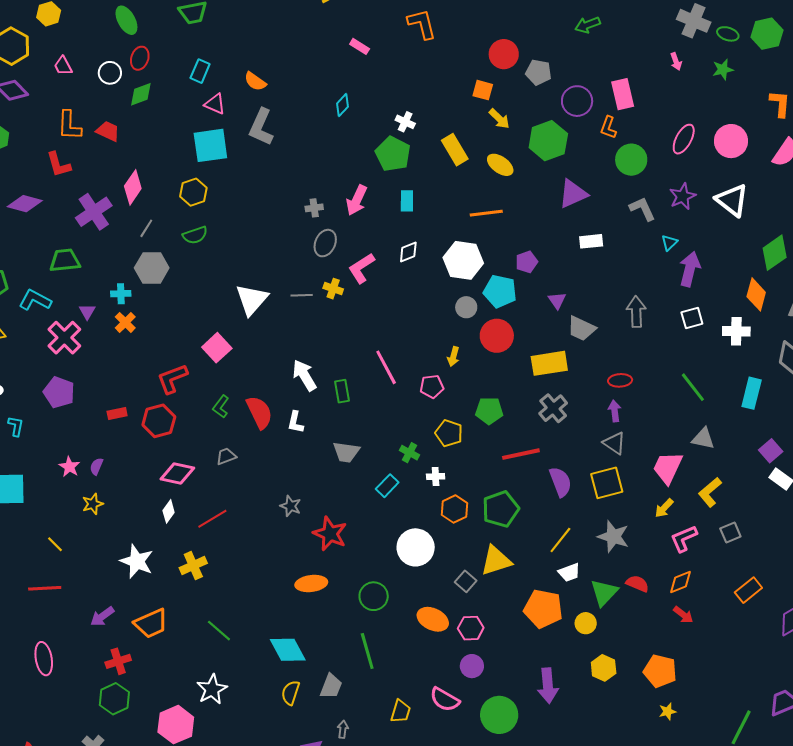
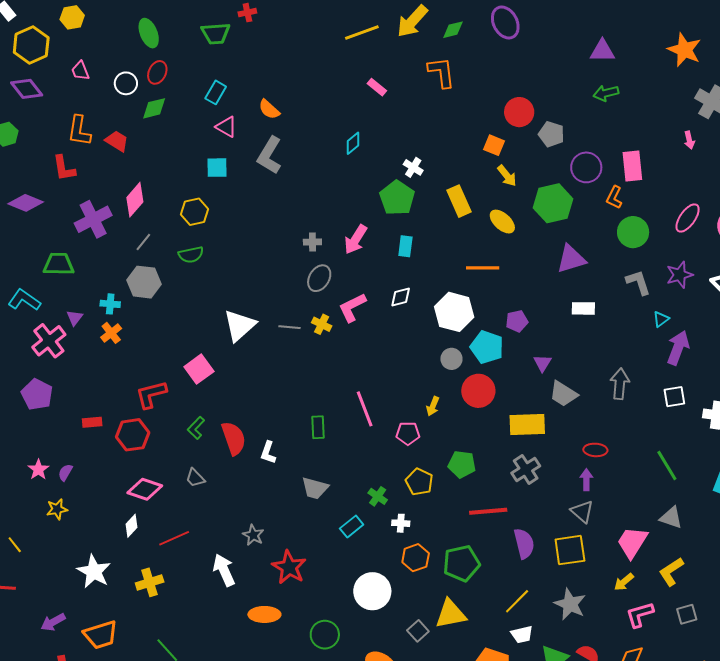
cyan square: (210, 145) -> (217, 168), size x0.6
white arrow: (304, 375) -> (224, 570), moved
gray trapezoid: (226, 456) -> (195, 478), turned -120

